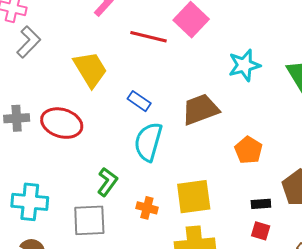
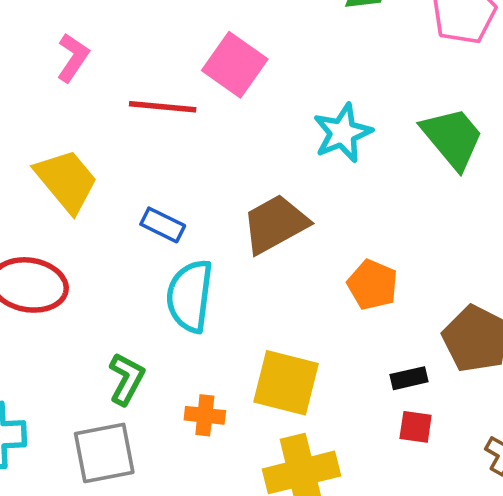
yellow square: (194, 197) -> (286, 383), turned 30

